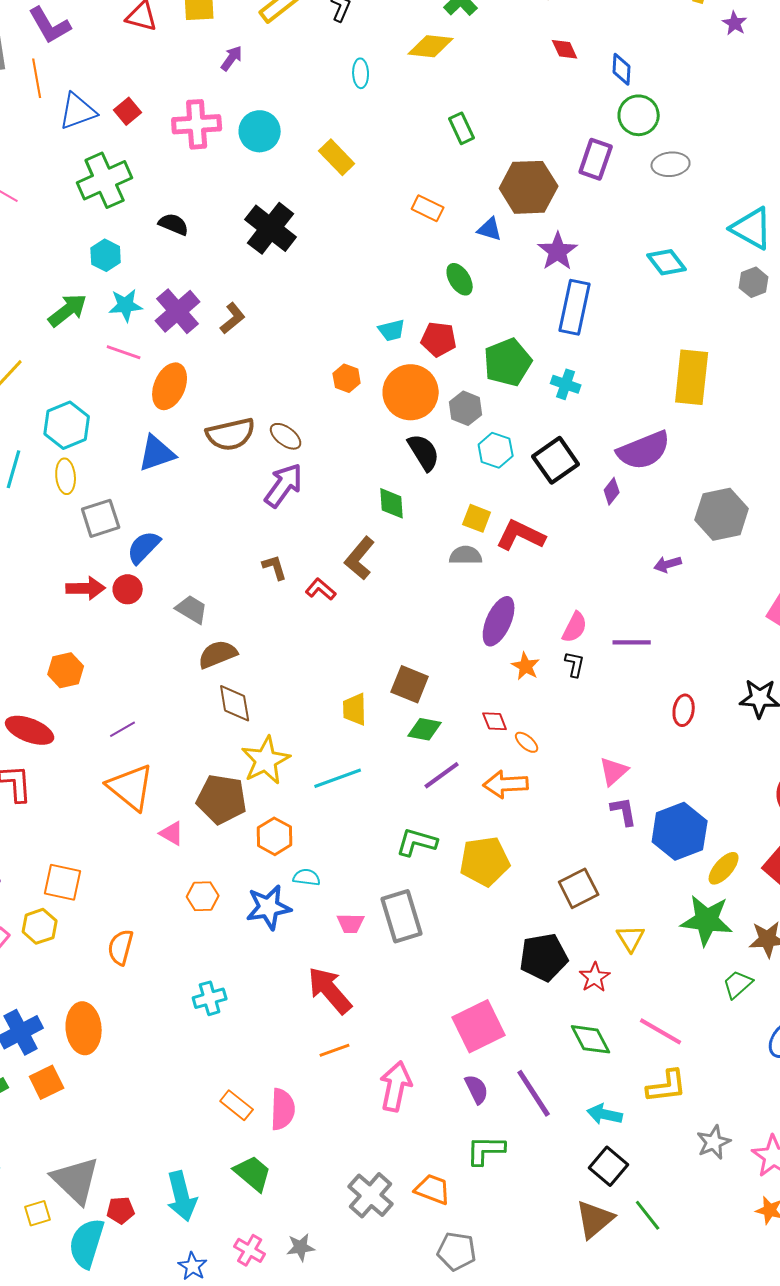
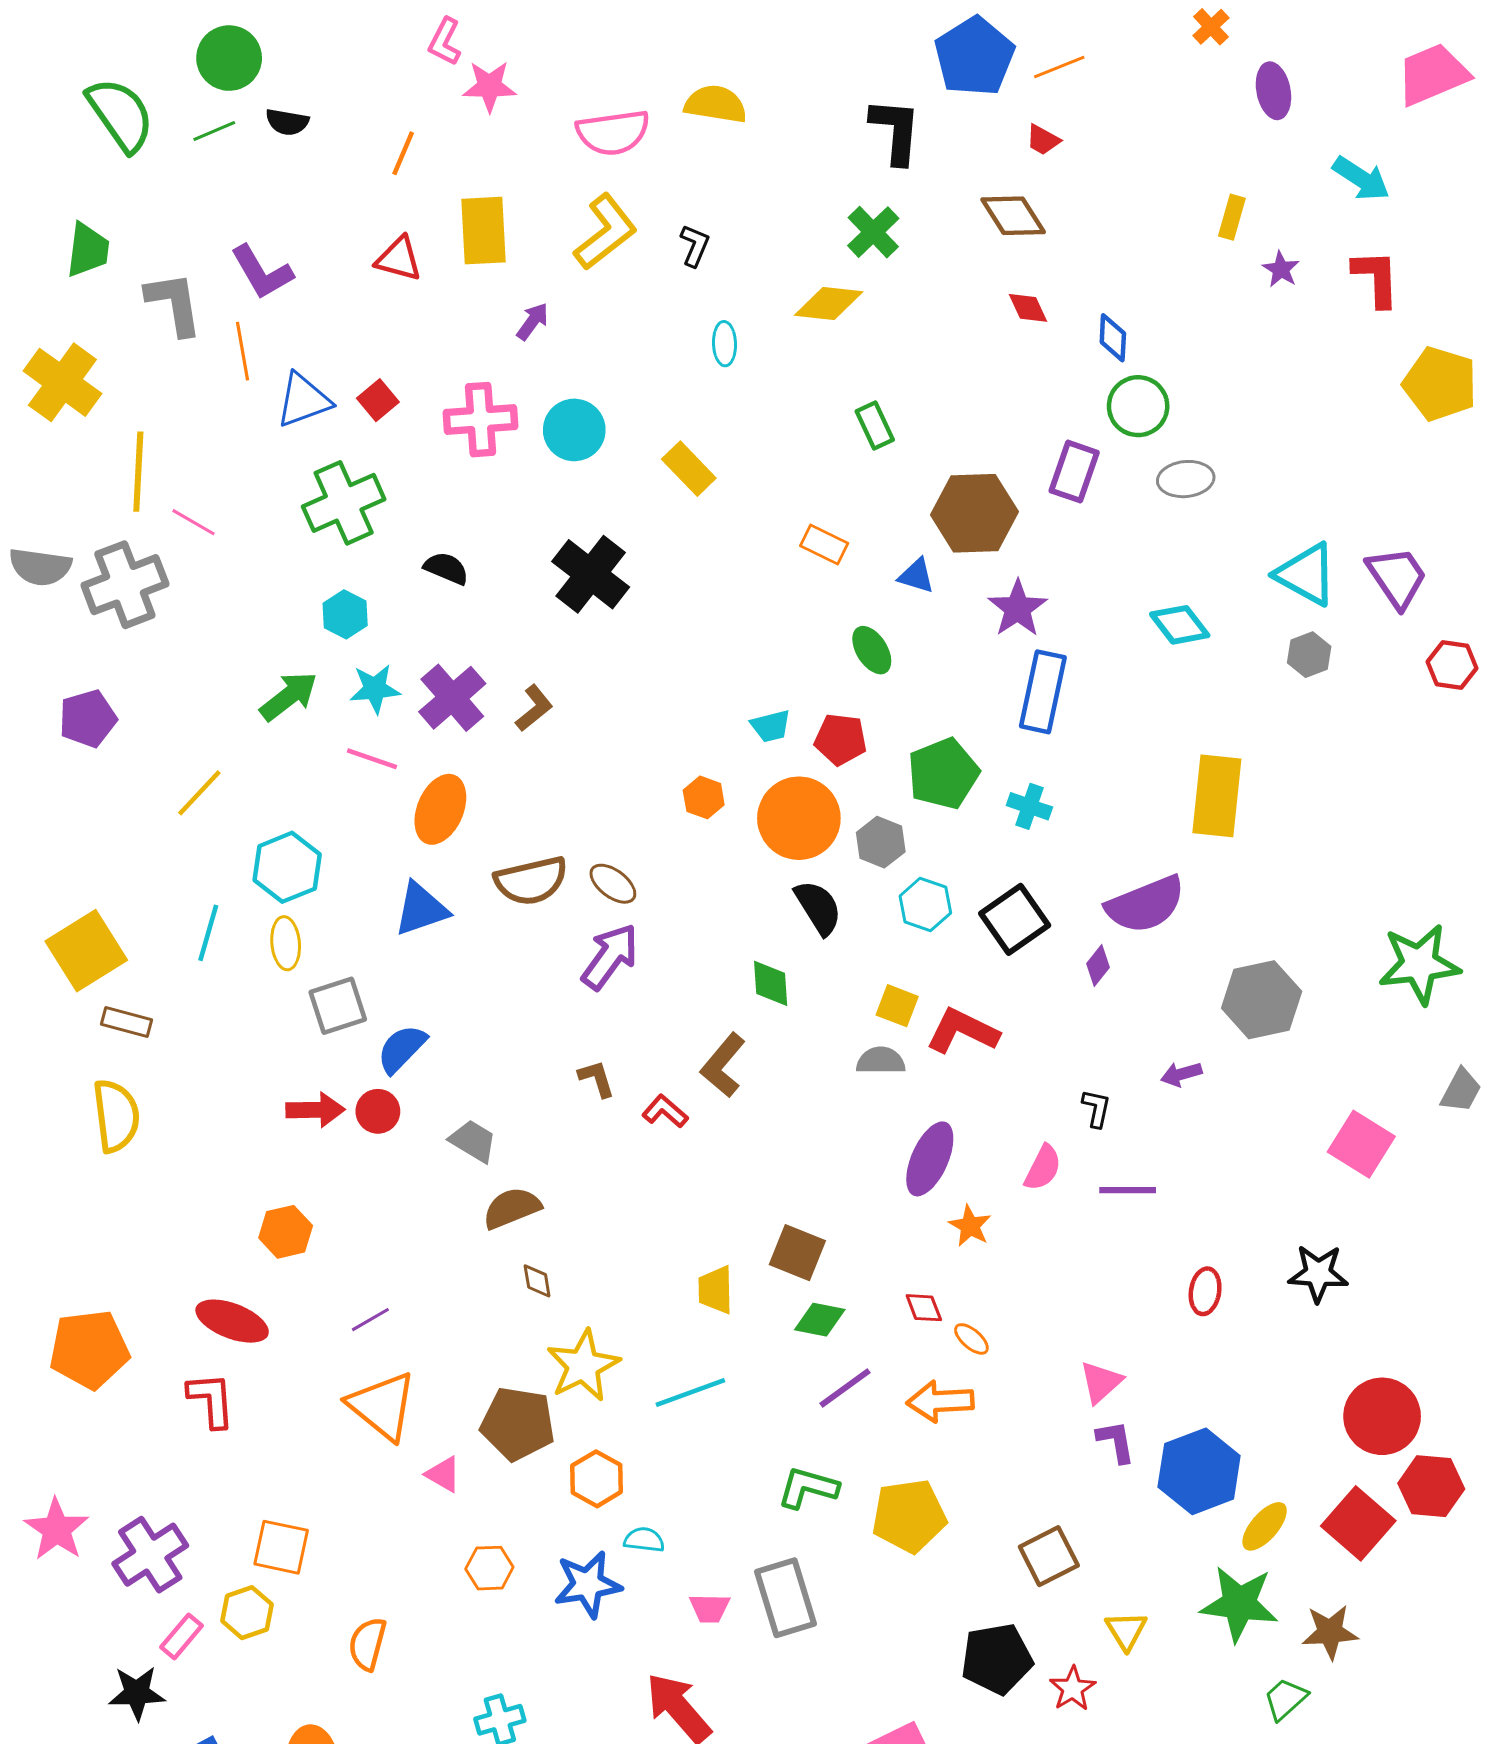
black L-shape: (575, 664) -> (1096, 1108), moved
brown diamond: (235, 703) -> (537, 1281), size x0.6

